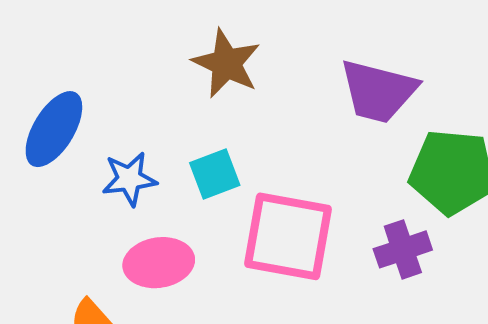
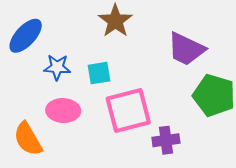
pink square: (288, 236) -> (128, 110), turned -36
purple cross: (403, 249) -> (166, 140), moved

